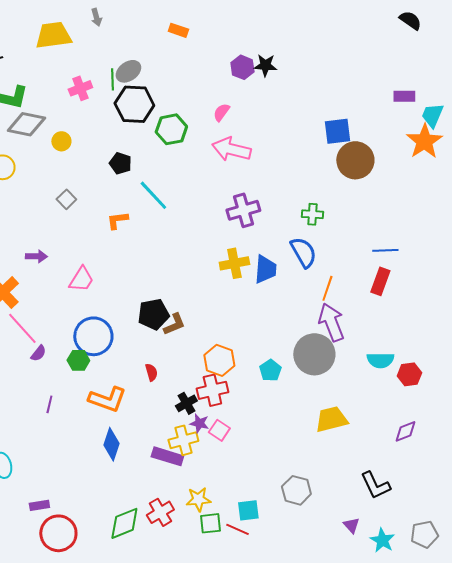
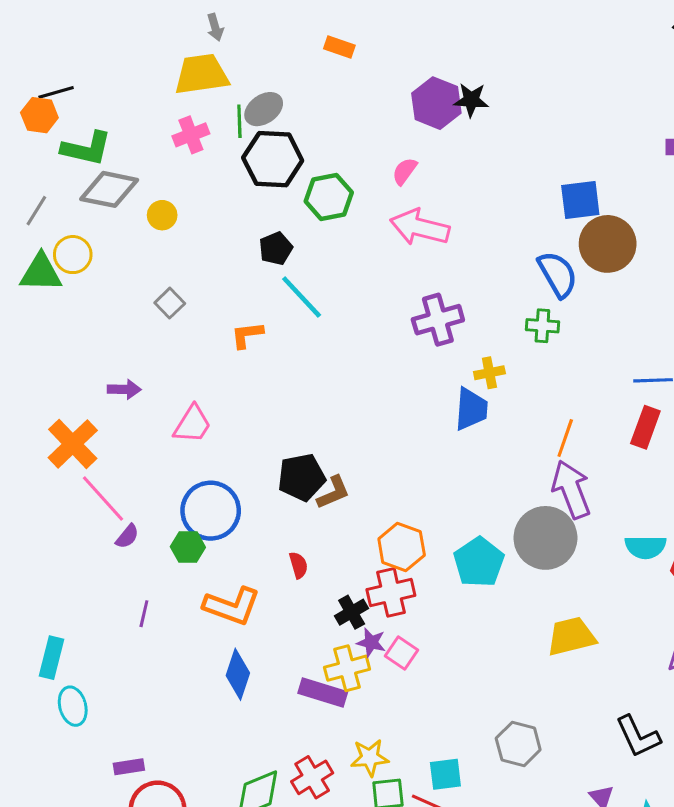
yellow trapezoid: (53, 35) -> (202, 74), moved
purple hexagon: (242, 67) -> (436, 103), size x1.4
black pentagon: (120, 163) -> (276, 248), moved, turned 30
blue semicircle: (303, 252) -> (558, 274), moved
yellow cross: (234, 263) -> (489, 373), moved, size x0.7
cyan pentagon: (270, 370) -> (479, 562), size x1.5

